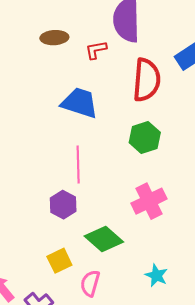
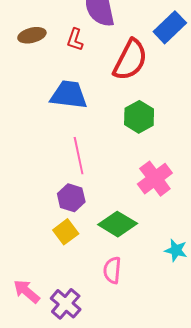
red L-shape: (96, 50) -> (75, 40), turned -50
red semicircle: (147, 80) -> (130, 60), turned 33
yellow square: (59, 261) -> (66, 232), moved

